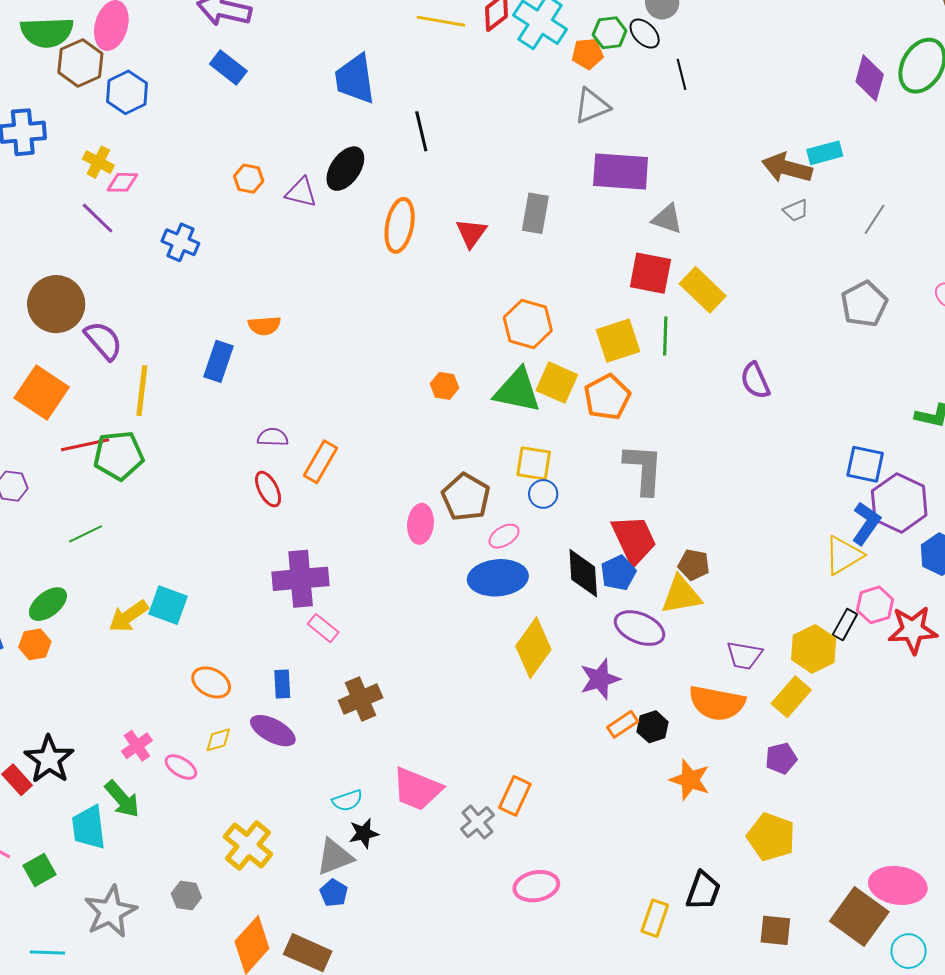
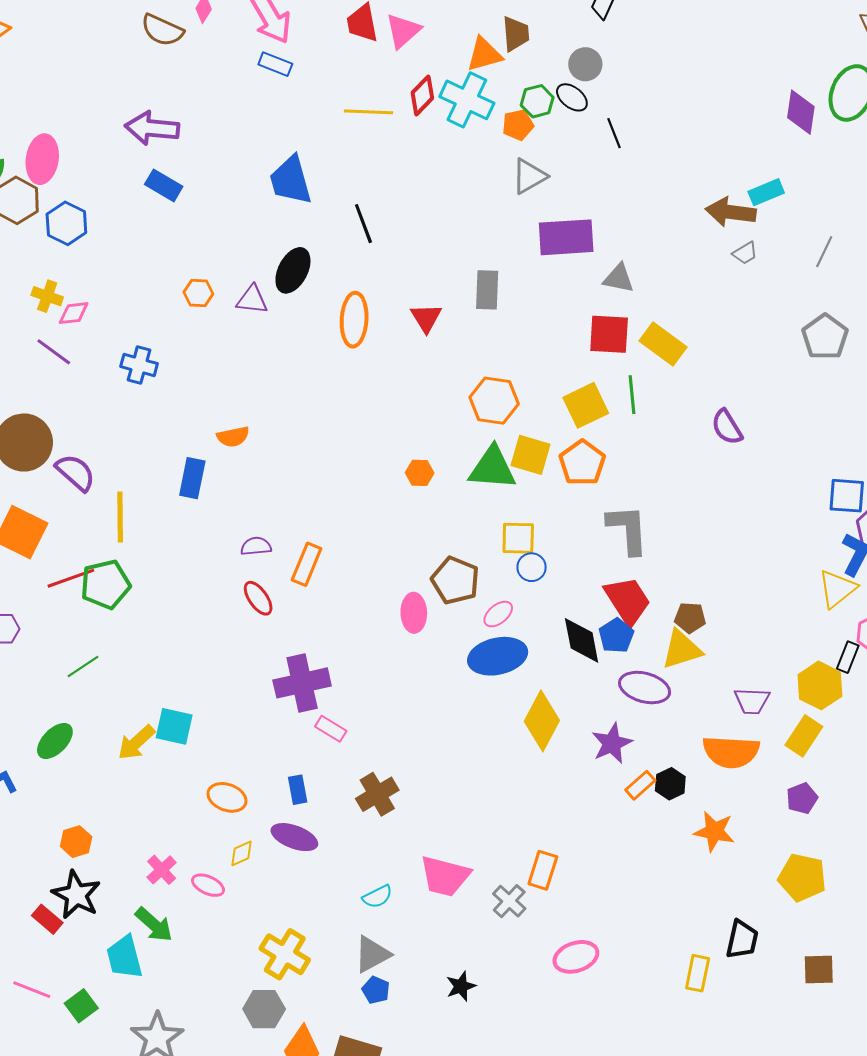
orange hexagon: (35, 644) -> (76, 842), moved
black star: (364, 833) -> (461, 986), moved
gray hexagon: (186, 895) -> (264, 1009), moved, size x1.4

